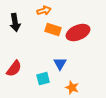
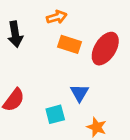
red ellipse: (78, 33) -> (105, 49), turned -35

